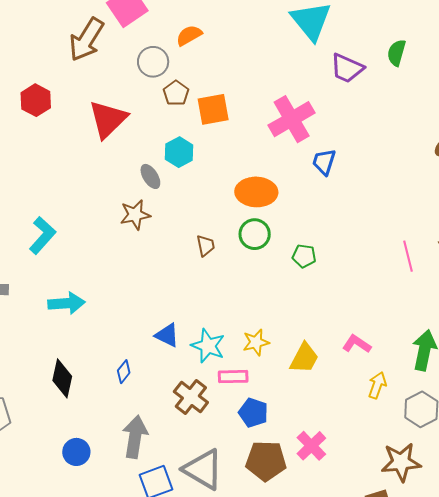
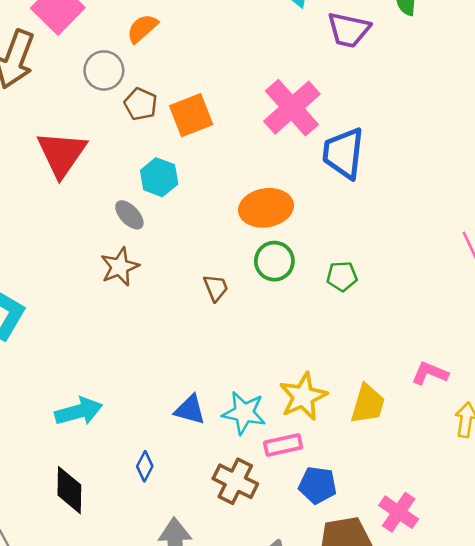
blue trapezoid: (324, 162) -> (343, 153), size x1.5
cyan arrow: (66, 303) -> (79, 411), moved
yellow star: (256, 342) -> (303, 396), size x1.4

